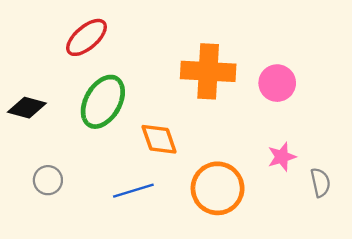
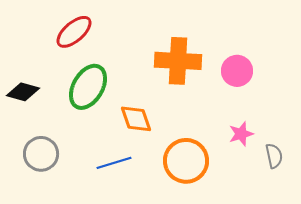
gray circle: (48, 180) -> (41, 154), size x1.4

